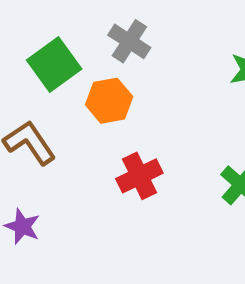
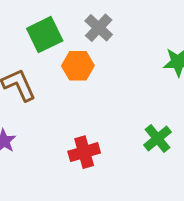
red cross: (139, 176) -> (84, 152), moved

